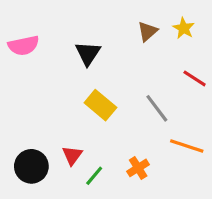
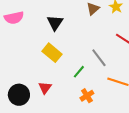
yellow rectangle: (100, 105) -> (52, 53), moved
green line: (94, 176) -> (79, 72), moved

